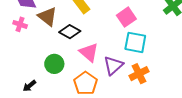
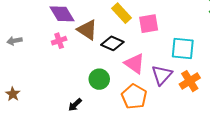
pink square: (126, 17) -> (149, 24), moved, turned 30
pink cross: (20, 24) -> (59, 41), turned -32

